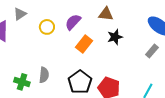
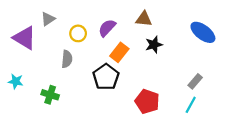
gray rectangle: (152, 51) -> (195, 81), moved
gray semicircle: (44, 75) -> (67, 59), moved
black pentagon: (80, 82) -> (106, 77), moved

